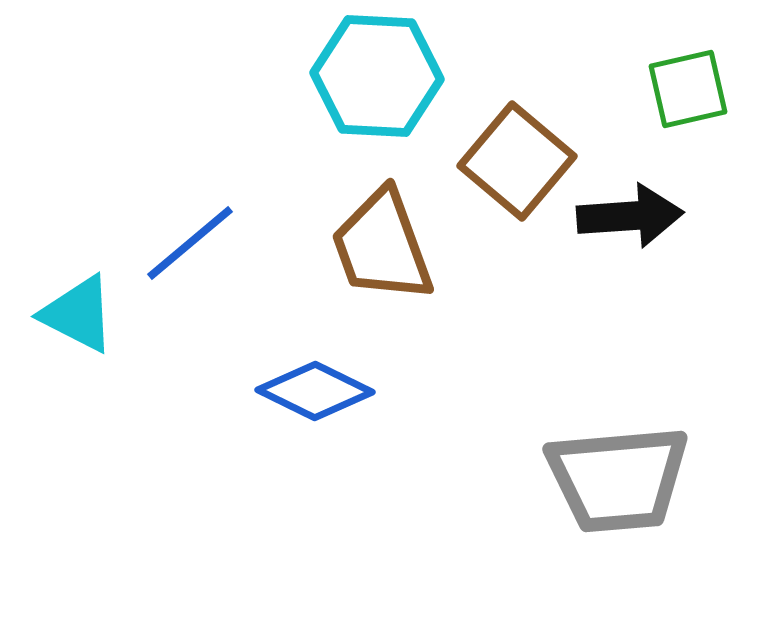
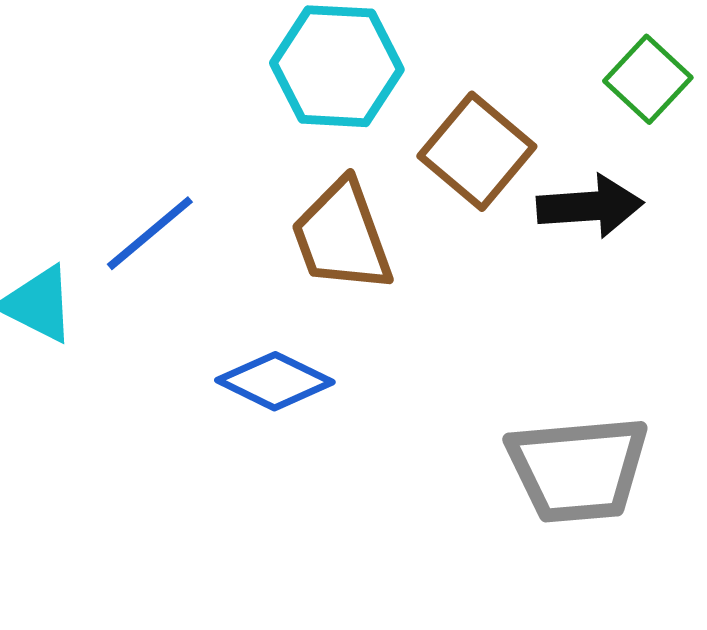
green square: (688, 89) -> (648, 79), turned -34

